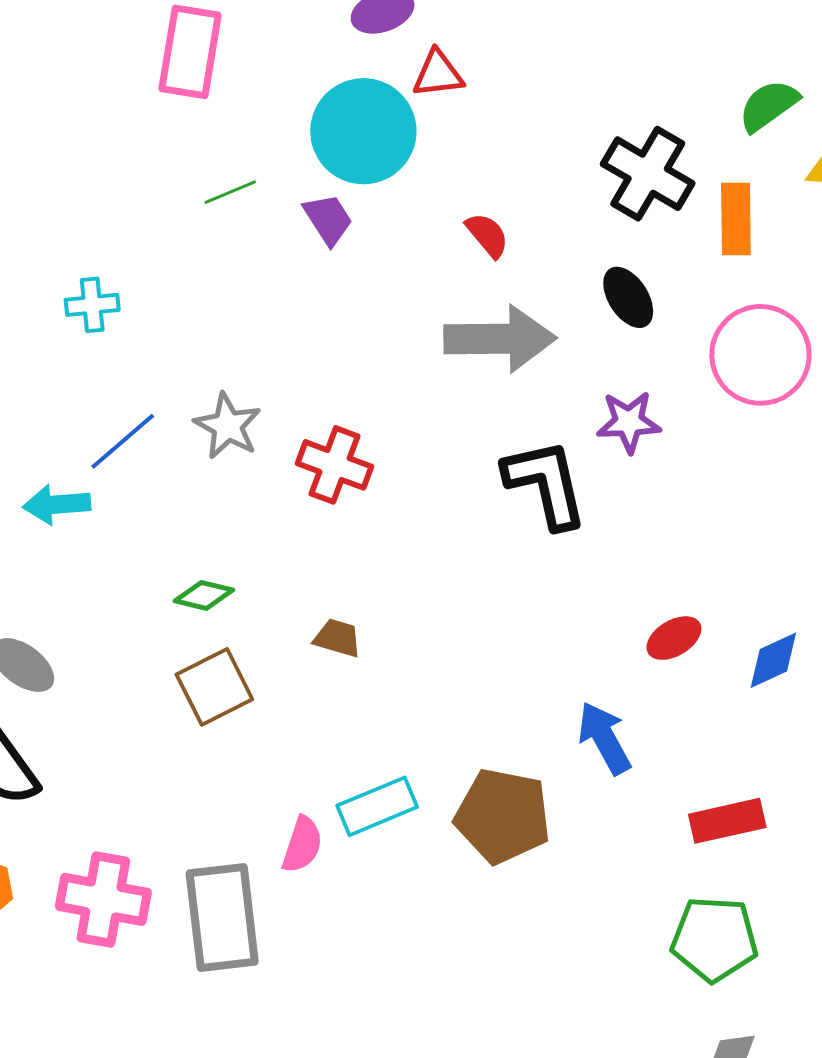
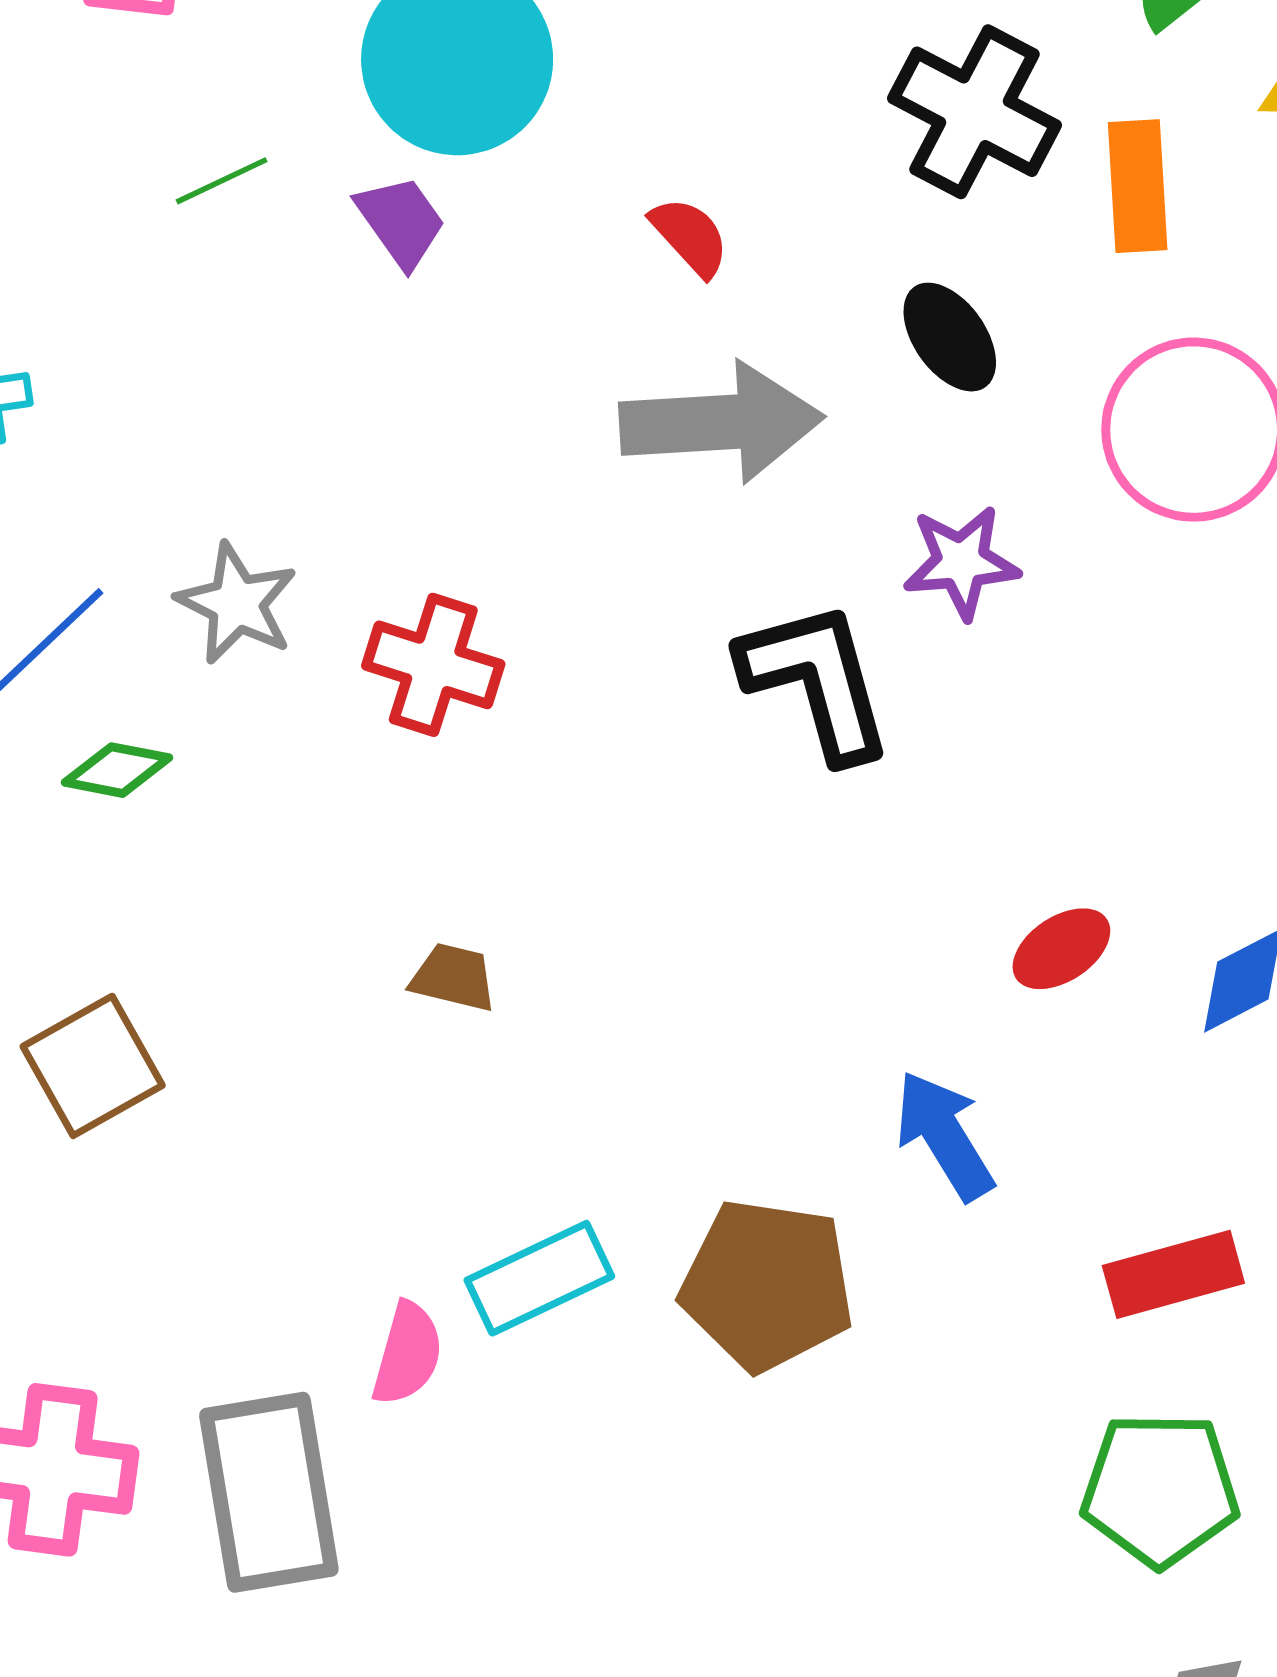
green diamond: (204, 595) -> (117, 770), moved
brown square: (214, 687) -> (93, 1066), moved

